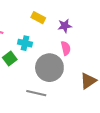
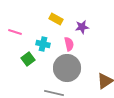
pink semicircle: (66, 48) -> (69, 44), moved

